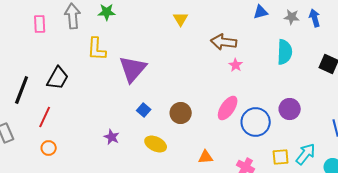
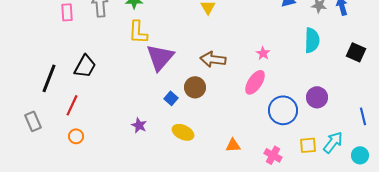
brown arrow: (224, 42) -> (213, 59), moved
yellow L-shape: (97, 49) -> (138, 32), moved
pink ellipse: (228, 108) -> (255, 82), moved
brown circle: (181, 113) -> (195, 87), moved

